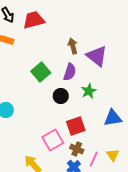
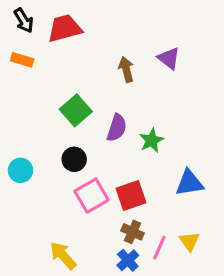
purple triangle: (97, 56) -> (169, 58), moved, size x0.7
purple semicircle: (70, 72) -> (117, 128), moved
black circle: (61, 96) -> (74, 159), moved
pink square: (53, 140) -> (92, 196), moved

